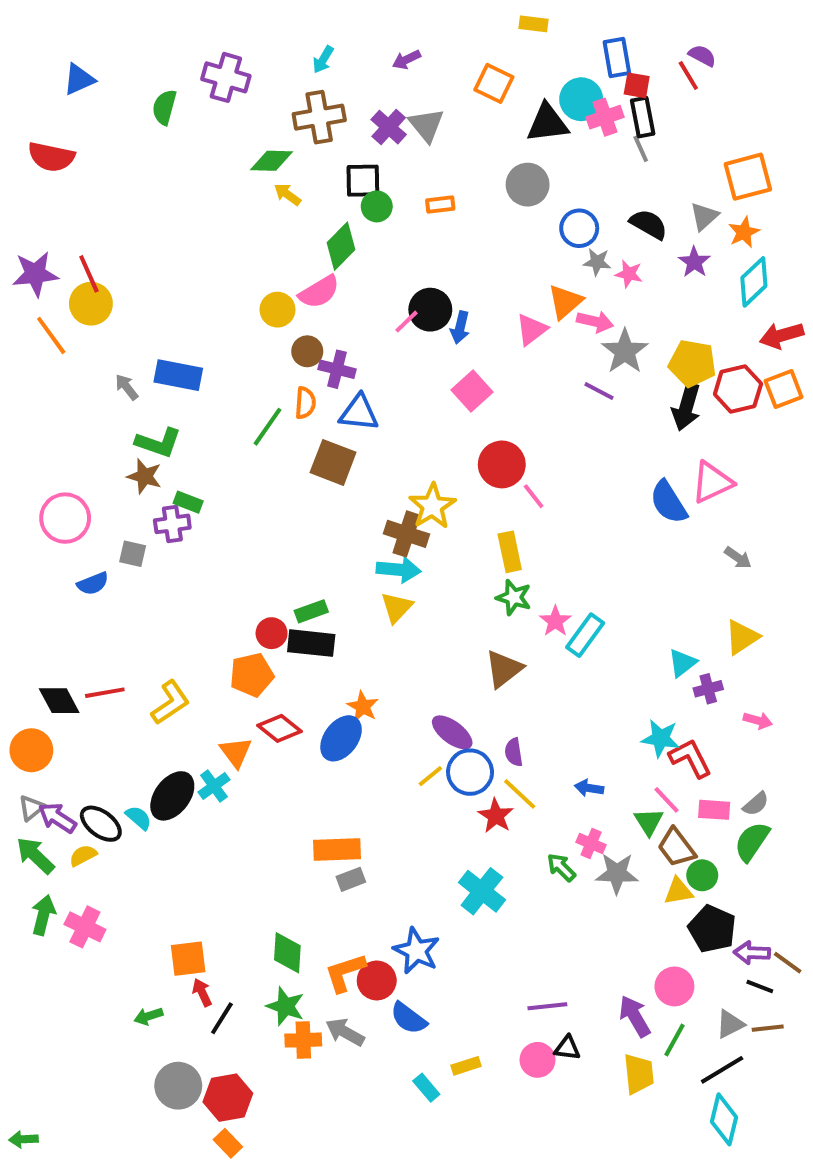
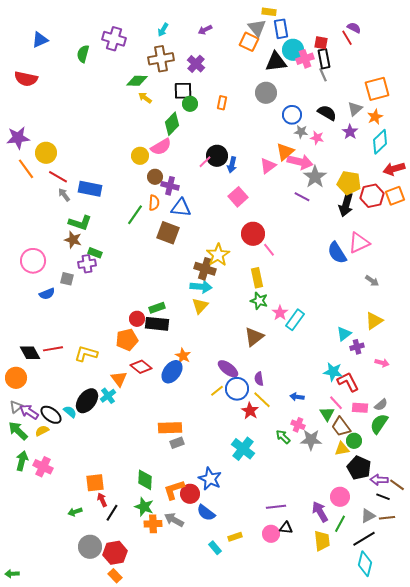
blue rectangle: (617, 58) -> (281, 29), moved
gray triangle: (426, 125) -> (257, 28), moved
orange rectangle: (440, 204) -> (222, 103), turned -72
red line: (89, 274) -> (58, 177), moved, turned -36
pink arrow: (595, 322) -> (300, 162), size x1.4
yellow L-shape: (170, 703) -> (86, 354), turned -130

